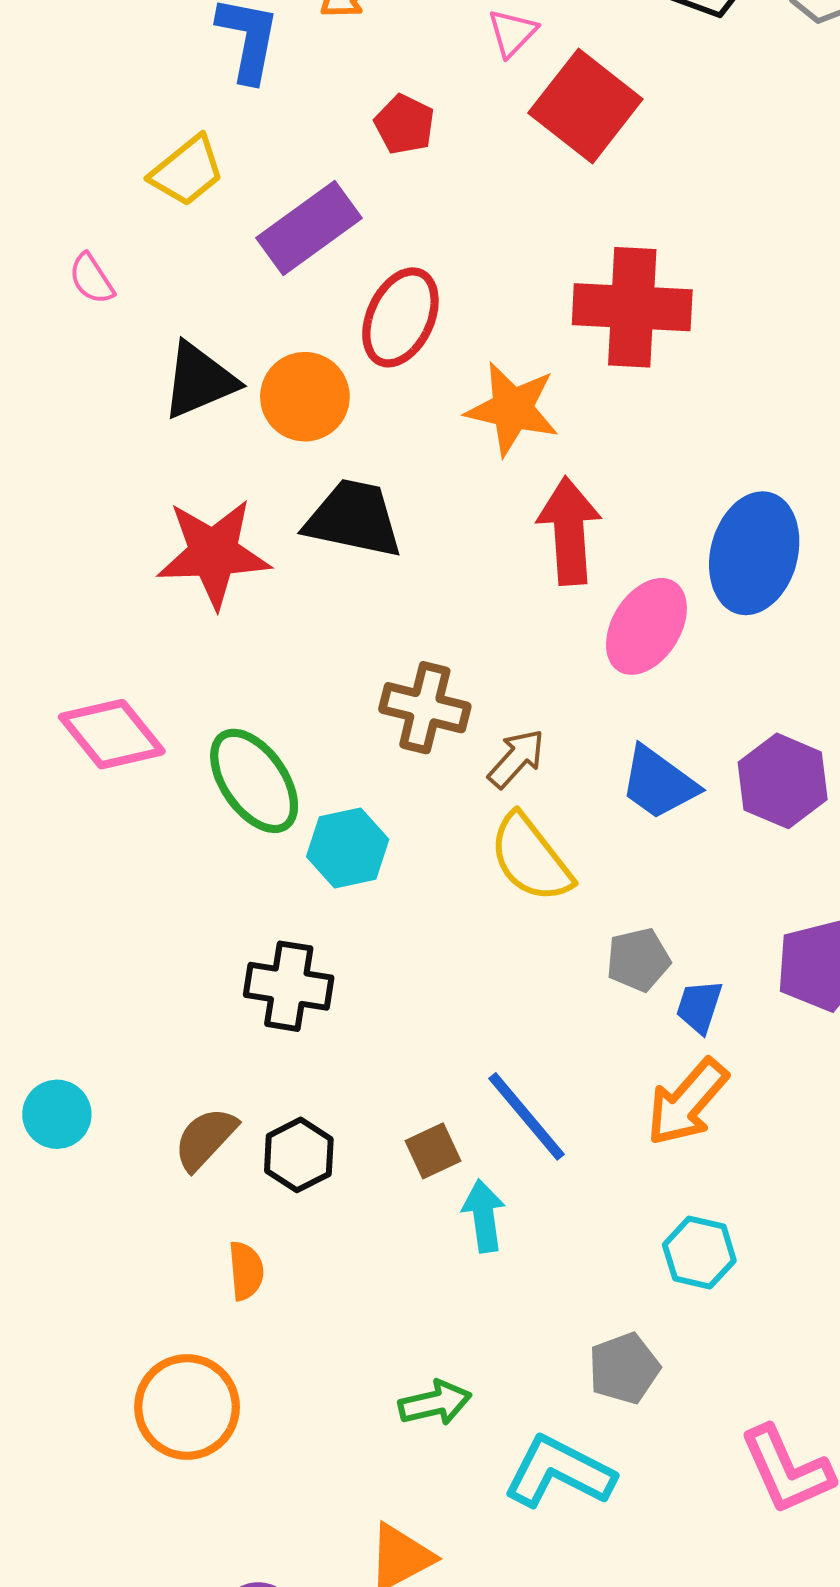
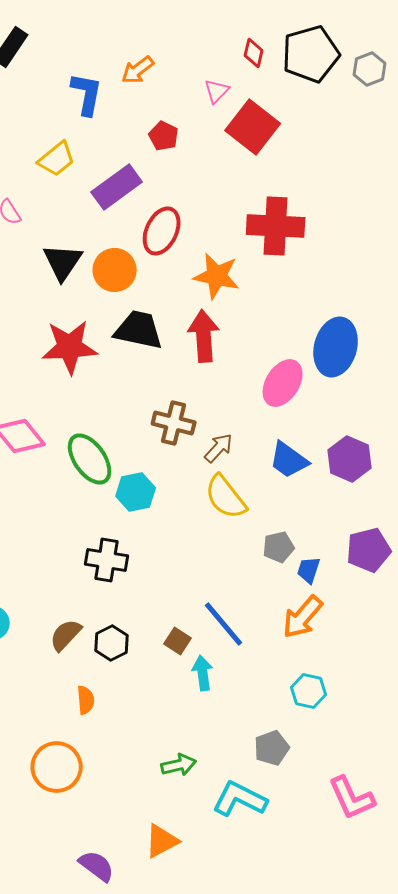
black triangle: (199, 380) -> (63, 262), turned -33
red arrow: (569, 531) -> (204, 336), moved
brown square: (433, 1151) -> (178, 641), turned -32

